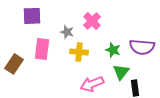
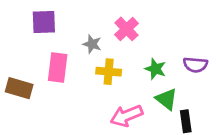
purple semicircle: (142, 47) -> (195, 65), size x0.7
brown rectangle: (14, 64) -> (19, 88), turned 72
green triangle: (121, 72) -> (166, 99), turned -30

